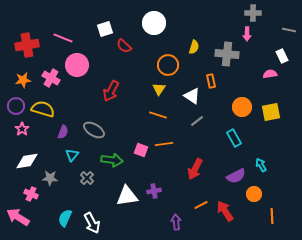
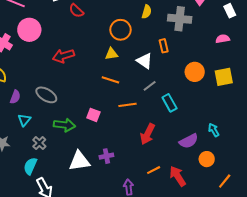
white rectangle: (282, 56) -> (230, 11), moved
yellow triangle: (159, 89) -> (111, 54), turned 48
red arrow: (111, 91) -> (63, 56), turned 45
cyan rectangle: (234, 138) -> (170, 103), moved
orange line: (164, 144) -> (128, 105), moved
orange line: (272, 216) -> (225, 181), turned 42
cyan semicircle: (65, 218) -> (30, 166), moved

